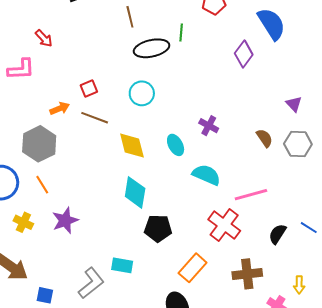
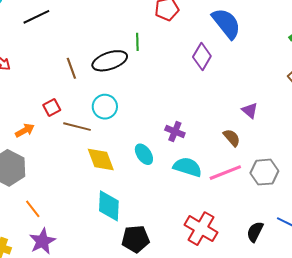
brown line: (130, 17) -> (71, 68), moved
purple triangle: (294, 104) -> (250, 110), moved
brown line: (95, 118) -> (77, 127), moved
gray hexagon: (298, 144) -> (264, 172), moved
cyan semicircle: (206, 175) -> (187, 167), moved
orange line: (42, 185) -> (33, 209), moved
pink line: (251, 195) -> (225, 173), moved

